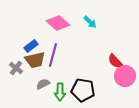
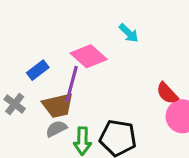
pink diamond: (58, 23) -> (89, 56), moved
brown trapezoid: (35, 60) -> (58, 106), moved

